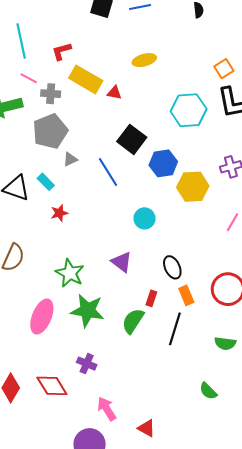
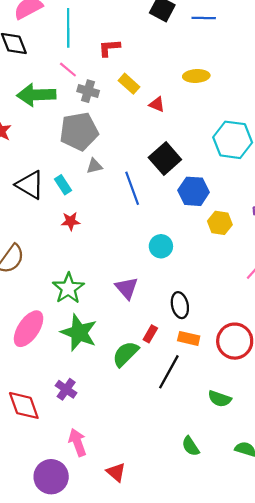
yellow rectangle: (86, 79) -> (129, 84), size x0.6
yellow hexagon: (193, 187) -> (220, 223), size x0.7
orange rectangle: (186, 295) -> (189, 338), turned -66

